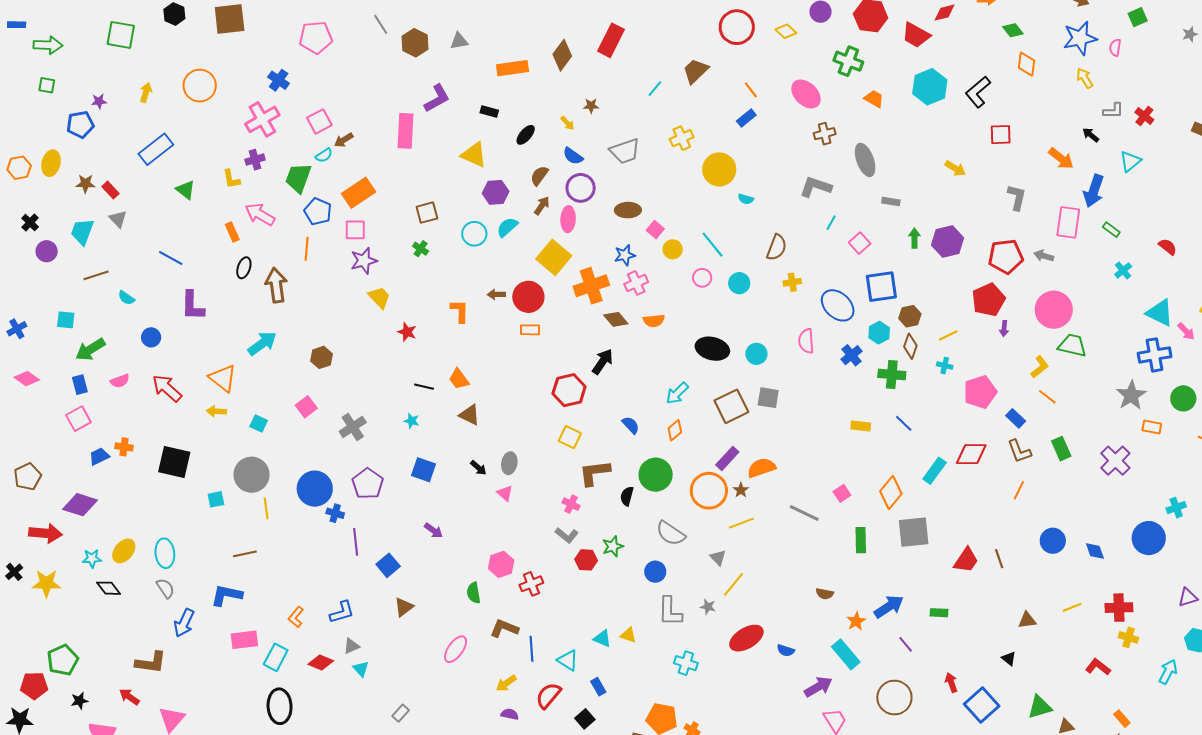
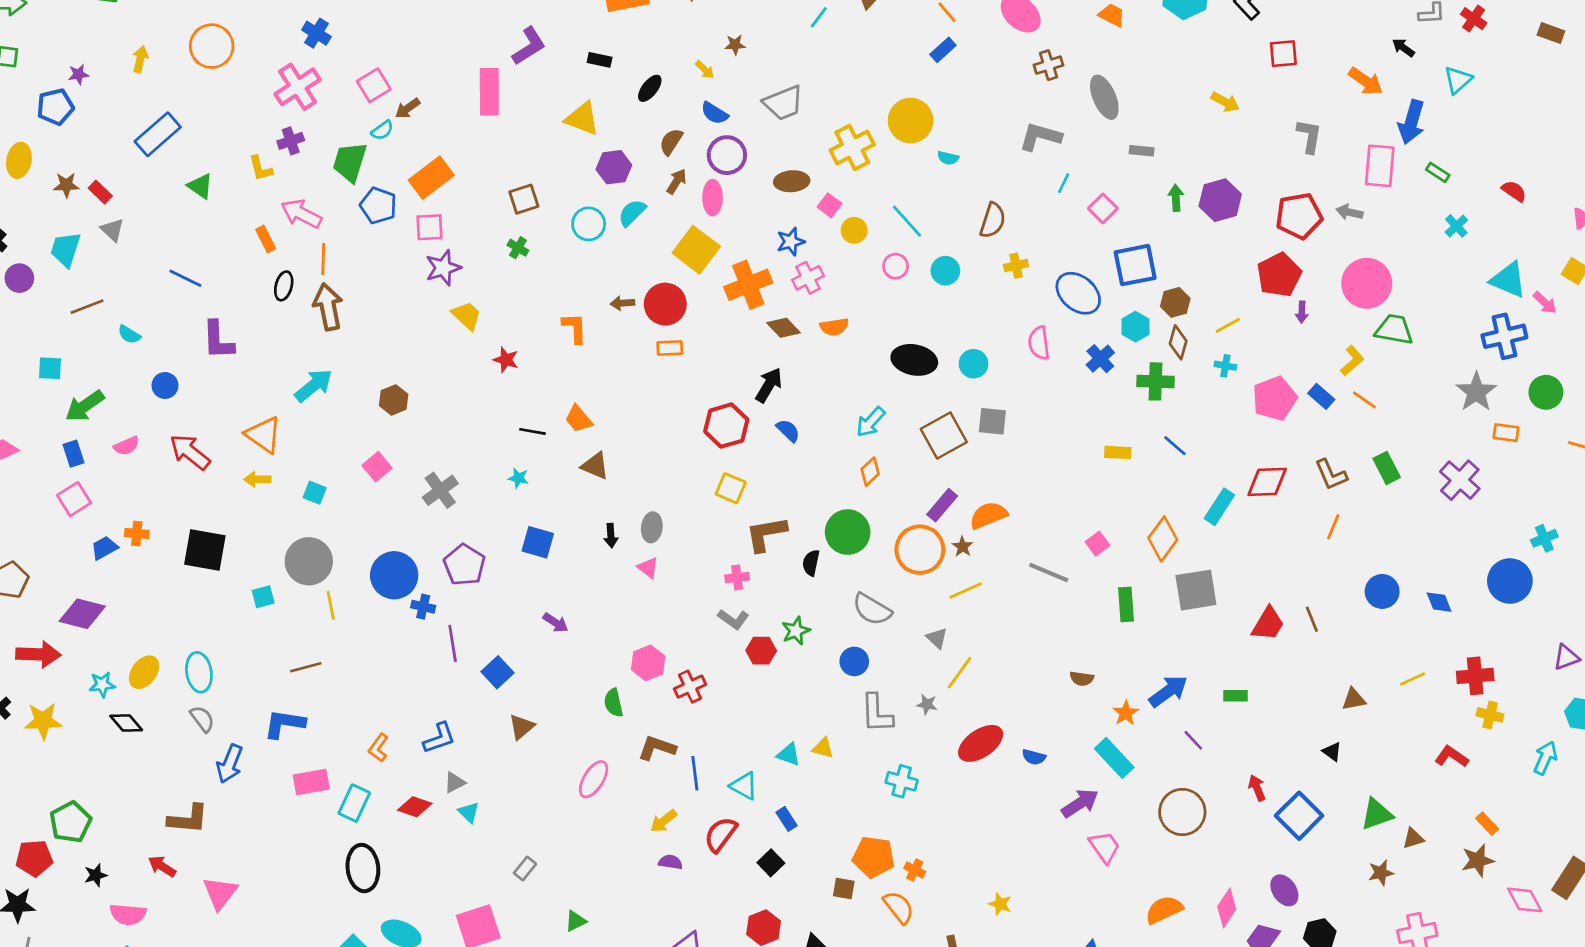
yellow cross: (682, 138) -> (852, 147), moved, size x1.4
orange line: (307, 249) -> (323, 259), moved
blue rectangle: (1016, 418) -> (1321, 396), moved
blue semicircle: (631, 425) -> (788, 431), moved
black arrow: (478, 468) -> (611, 536), turned 48
pink cross: (571, 504) -> (737, 577), turned -30

